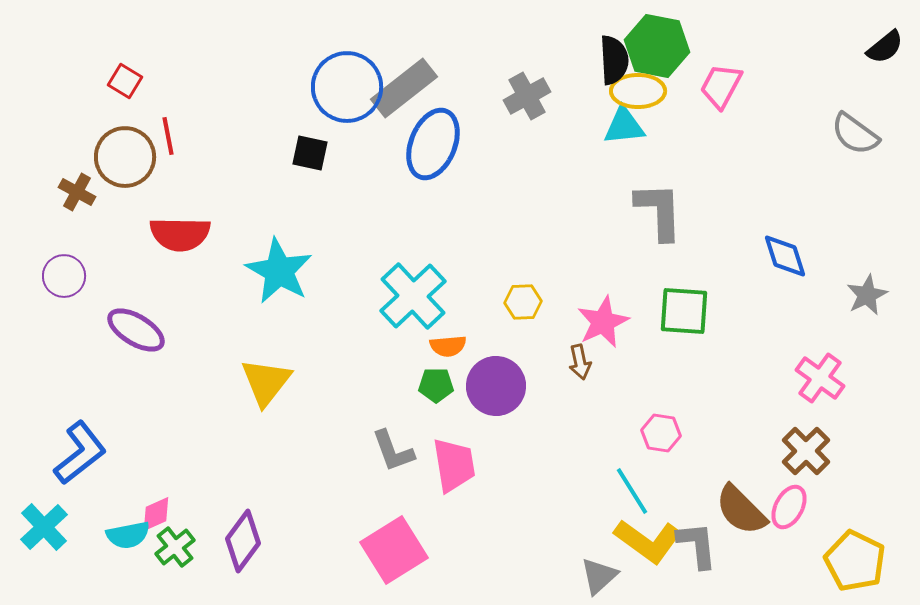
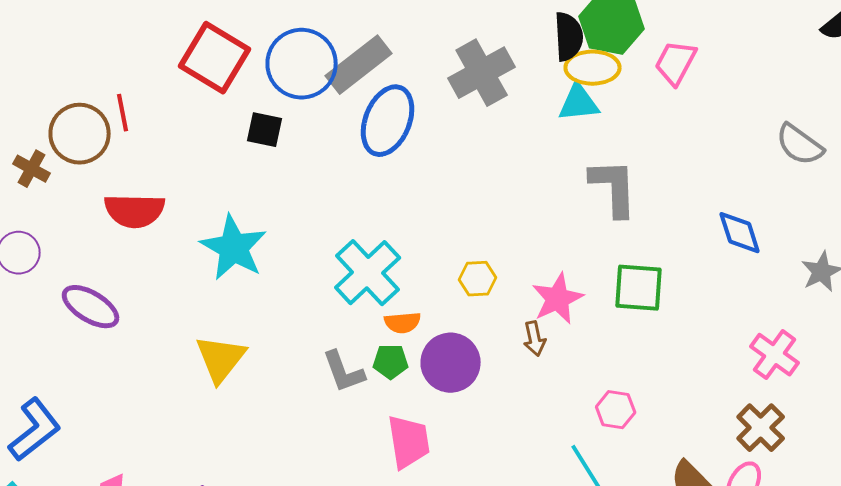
red square: (125, 81) -> (215, 58), moved, size x2.0
gray cross: (527, 96) -> (482, 73), size x1.4
gray semicircle: (855, 134) -> (800, 145), moved
gray L-shape: (393, 451) -> (344, 372), moved

